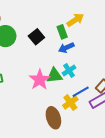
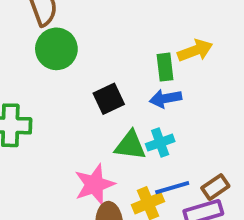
black square: (36, 37) -> (109, 99), moved
pink star: (40, 80) -> (94, 184), moved

